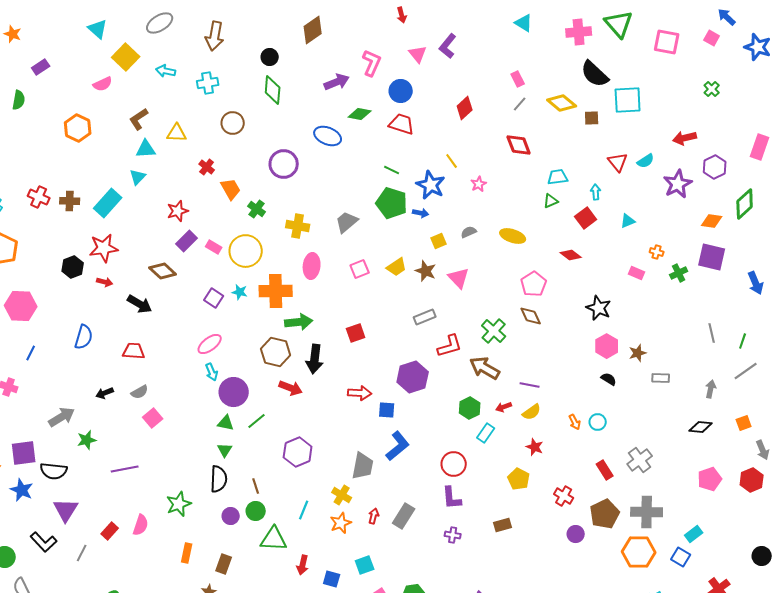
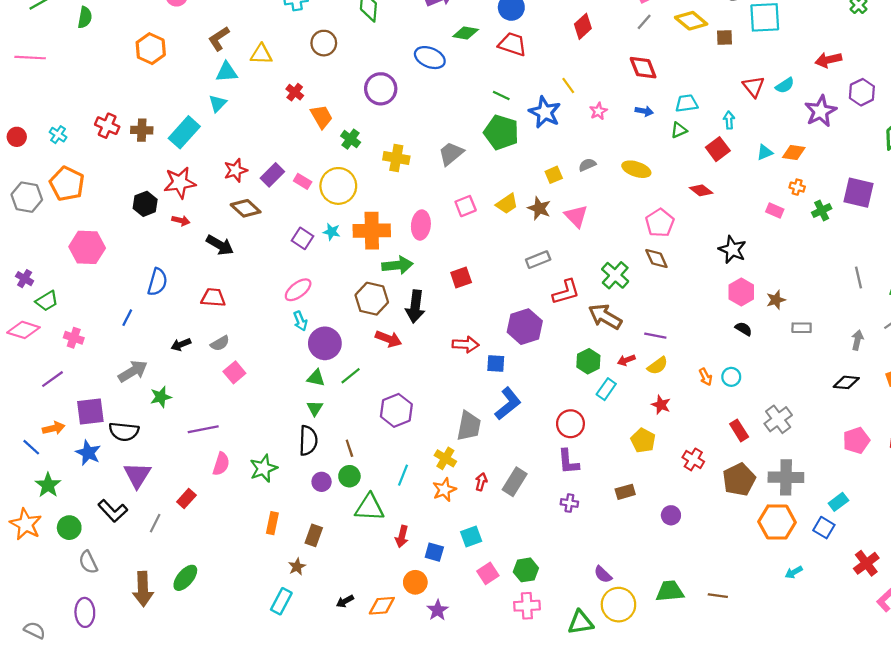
red star: (178, 211) -> (236, 170), moved
blue arrow: (421, 213) -> (644, 111), moved
orange diamond: (712, 221) -> (794, 152), moved
pink ellipse: (312, 266) -> (421, 225), moved
blue line: (31, 353) -> (127, 318), moved
pink semicircle: (141, 525) -> (221, 464), moved
purple circle: (576, 534) -> (671, 515), moved

